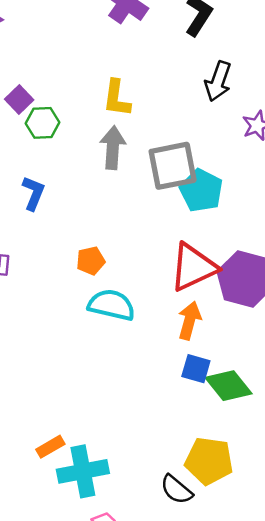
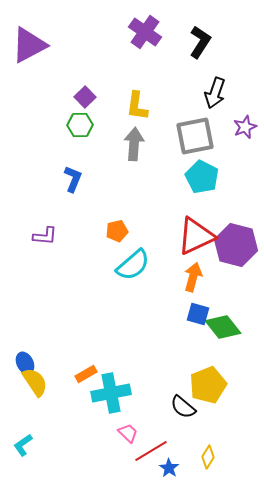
purple square: (19, 99) -> (85, 97), moved
gray square: (173, 166) -> (195, 136), moved
cyan semicircle: (111, 305) -> (133, 265), turned 126
yellow pentagon: (209, 461) -> (208, 385), turned -30

